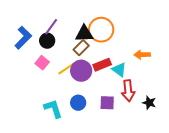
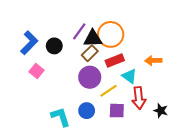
purple line: (51, 27) -> (79, 31), moved
pink square: (42, 63) -> (37, 71), moved
red rectangle: (102, 65) -> (115, 61), moved
yellow line: (66, 69) -> (109, 91), moved

